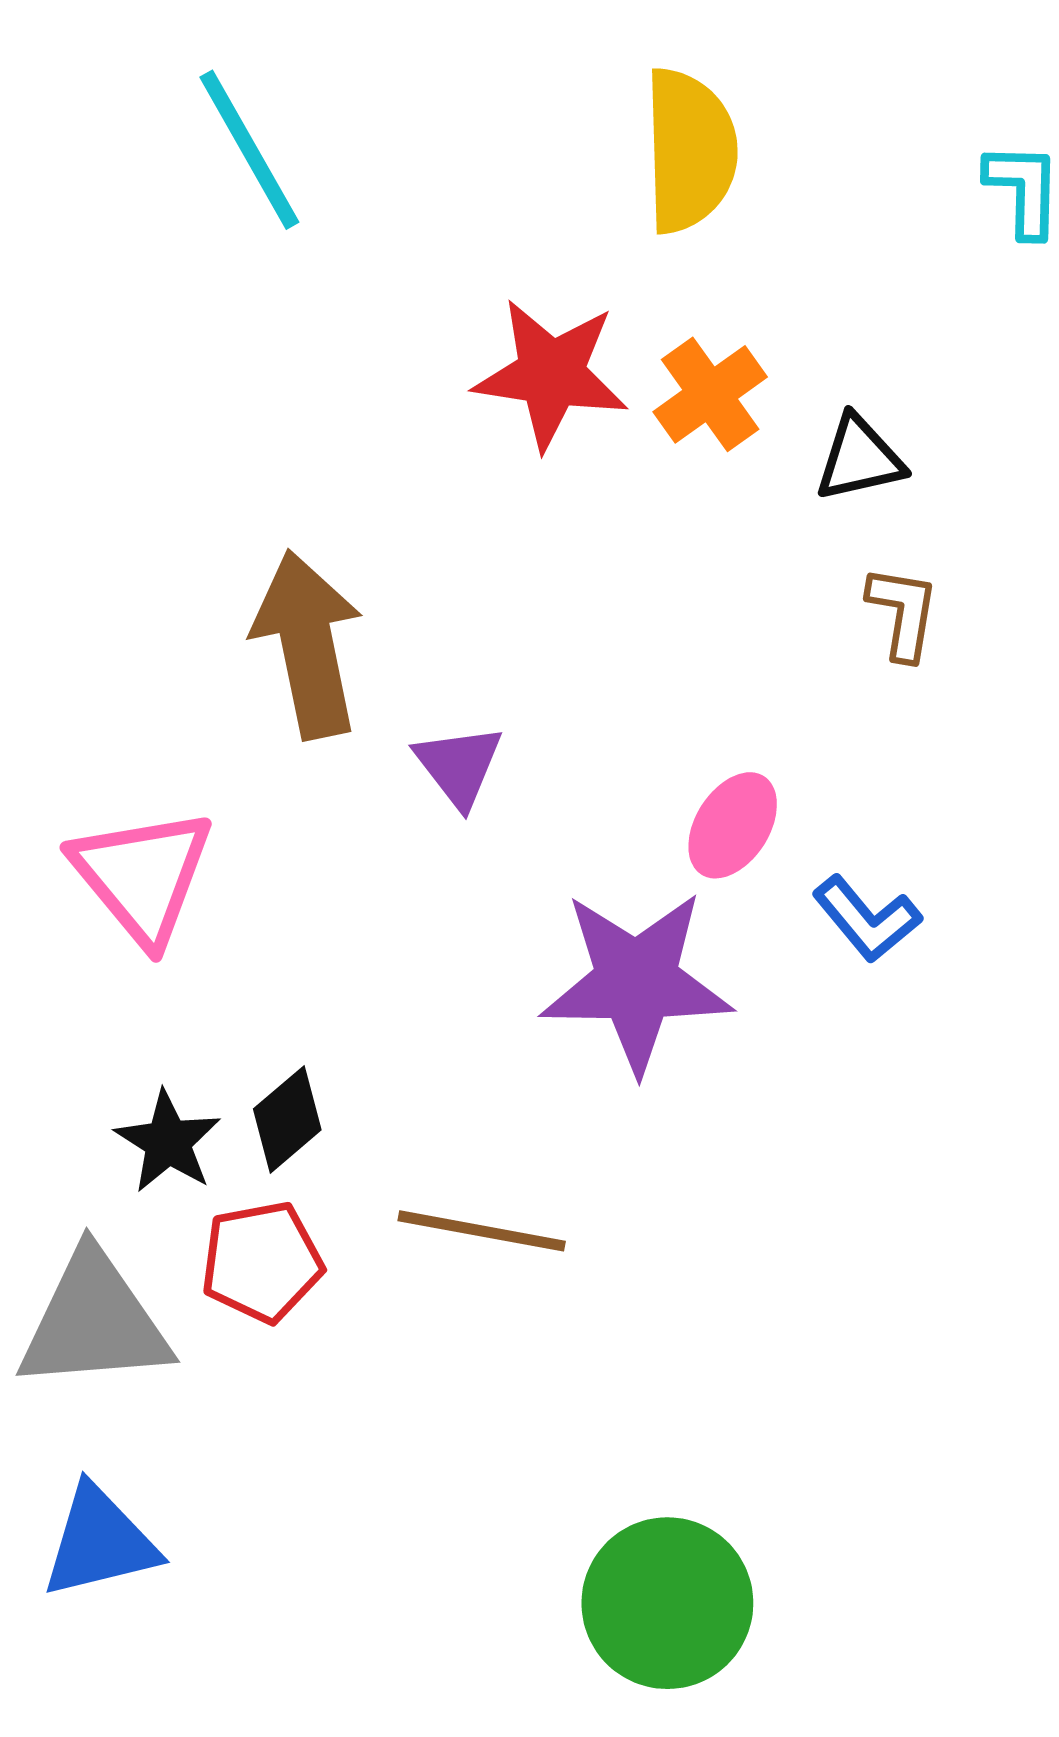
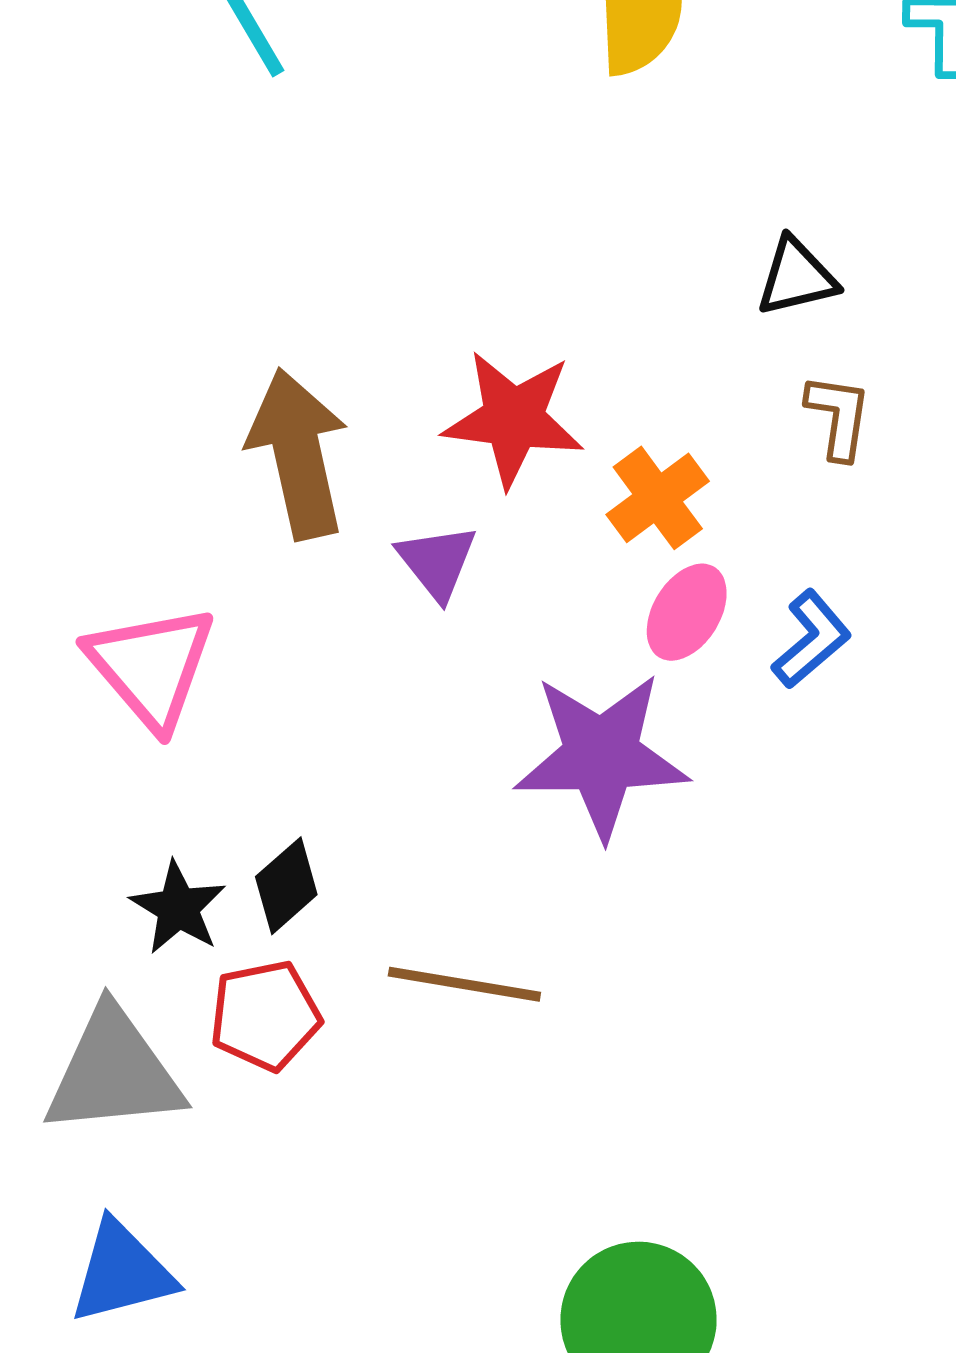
red star: (551, 374) -> (513, 419), moved
orange cross: (710, 394) -> (658, 498), moved
blue L-shape: (867, 919) -> (811, 639), moved, turned -90

